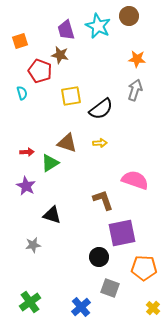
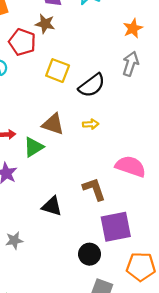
orange star: (137, 59) -> (133, 28), turned -30
yellow square: (71, 96) -> (58, 71), turned 30
black triangle: (52, 215) -> (52, 206), moved

